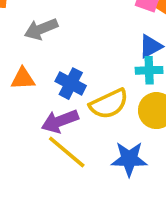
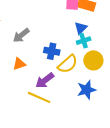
blue cross: (71, 84) -> (52, 51), moved
yellow line: (67, 152) -> (39, 97), moved

